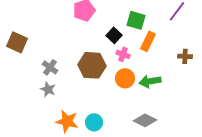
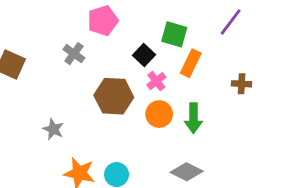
pink cross: (123, 54) -> (156, 81), turned 32
gray cross: (50, 67) -> (74, 54), moved
green arrow: (150, 81) -> (193, 118), turned -80

